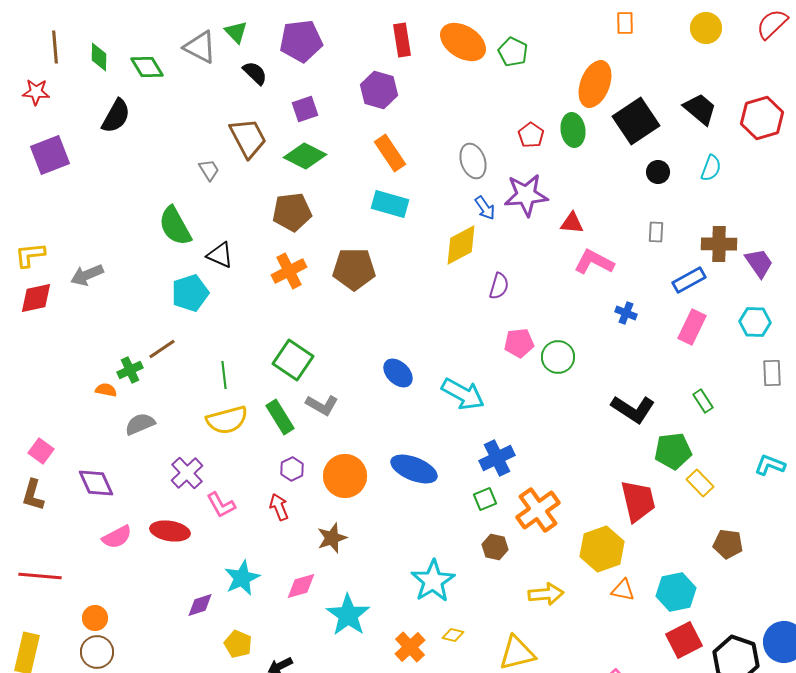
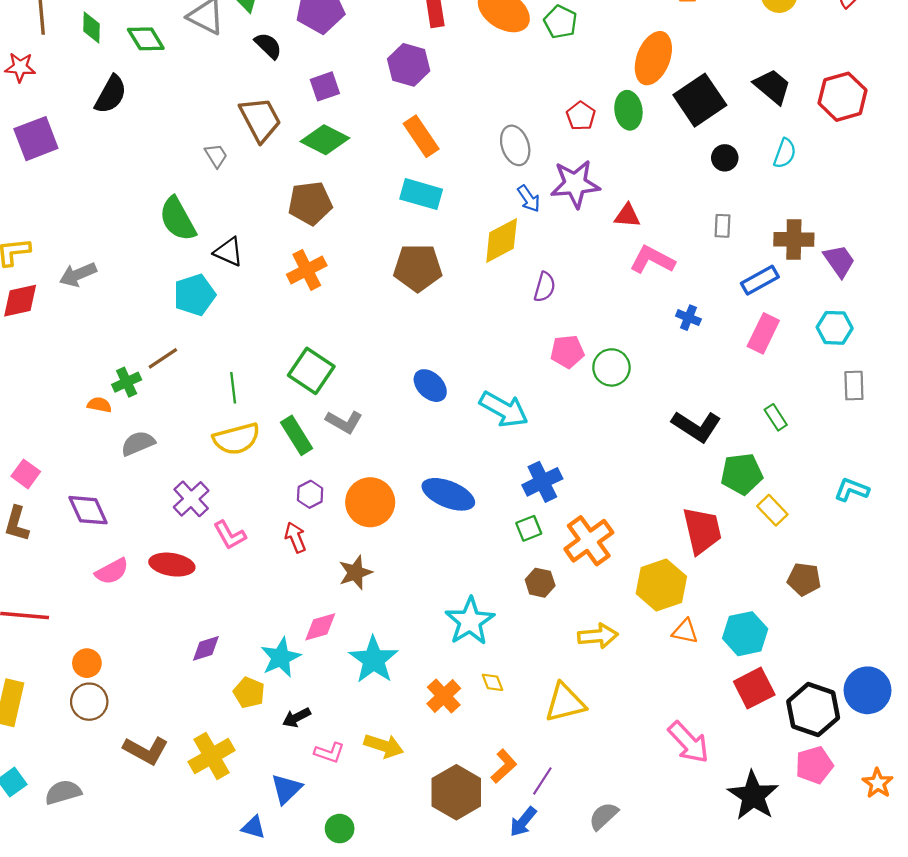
brown pentagon: (354, 269) -> (418, 268), moved
cyan star: (242, 578) -> (281, 657), moved
yellow diamond: (453, 635) -> (493, 682), turned 55

